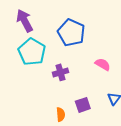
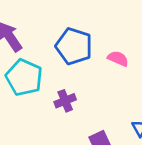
pink semicircle: (103, 64) -> (118, 59), moved

